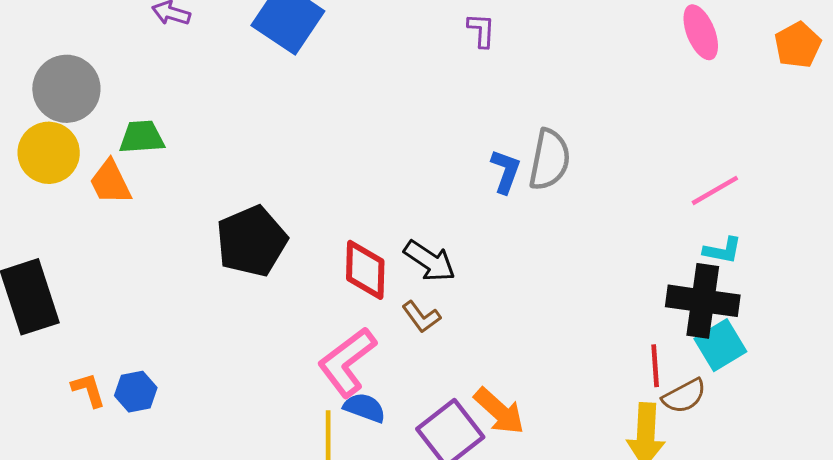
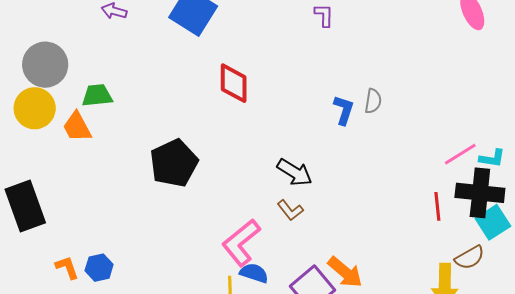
gray semicircle: (549, 160) -> (373, 101), size x0.6
pink line: (715, 190) -> (460, 154), moved
red diamond: (365, 270) -> (234, 83), moved
red line: (655, 366) -> (437, 206), moved

